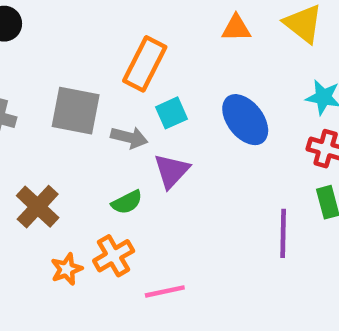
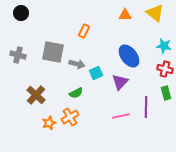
orange rectangle: (145, 64) -> (84, 31), size x0.6
cyan square: (172, 113) -> (96, 73), moved
purple triangle: (172, 171) -> (120, 82), moved
pink line: (165, 291) -> (121, 116), moved

